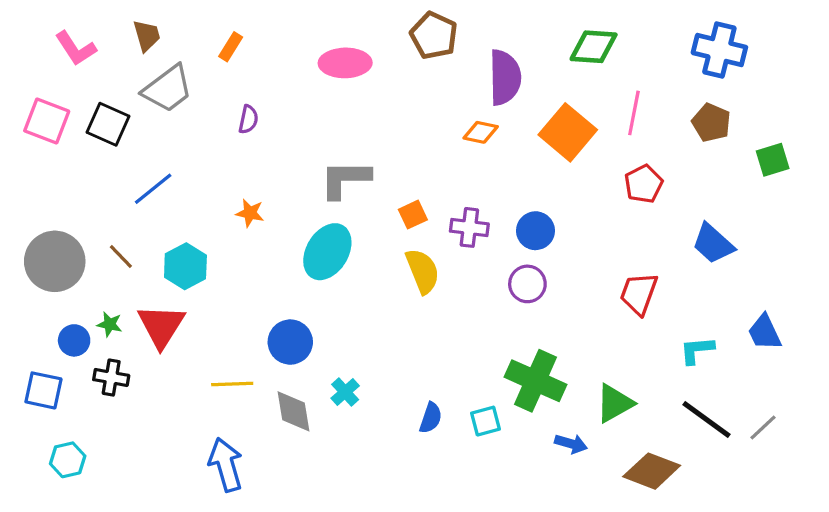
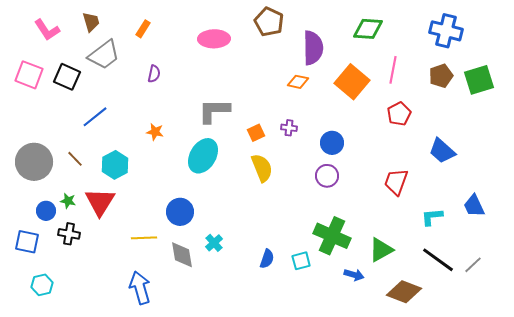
brown pentagon: (711, 123) -> (441, 76), turned 30
green square: (773, 160) -> (479, 80), moved, size x1.4
purple cross: (469, 227) -> (289, 128), moved, size x0.7

